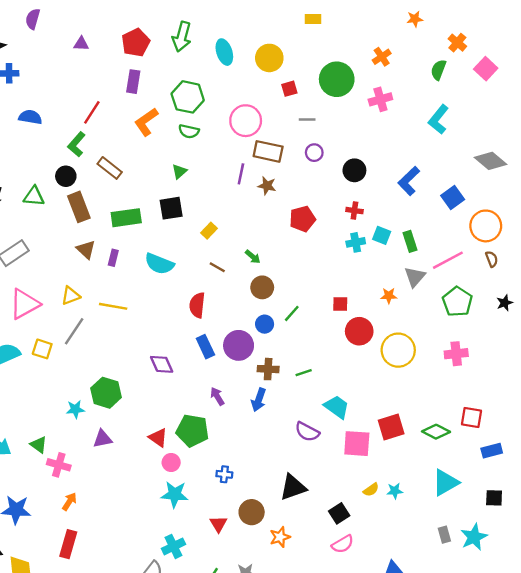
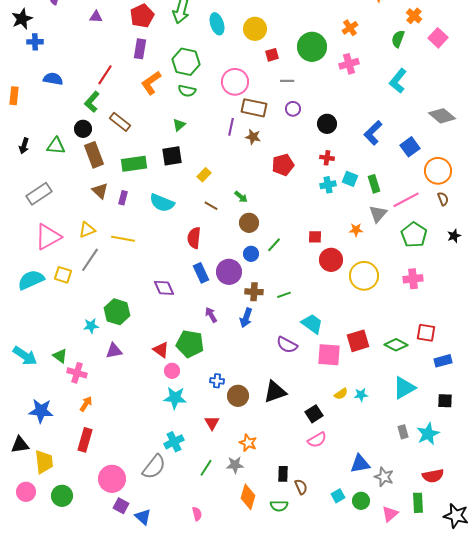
brown circle: (252, 512) -> (238, 396), moved
orange star: (280, 537) -> (248, 443), moved, turned -30

